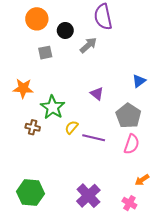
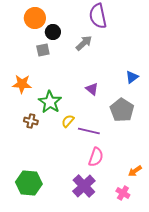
black circle: (65, 30) -> (53, 32), moved
pink semicircle: (132, 144) -> (96, 157), moved

